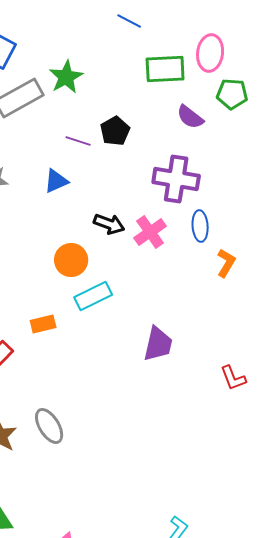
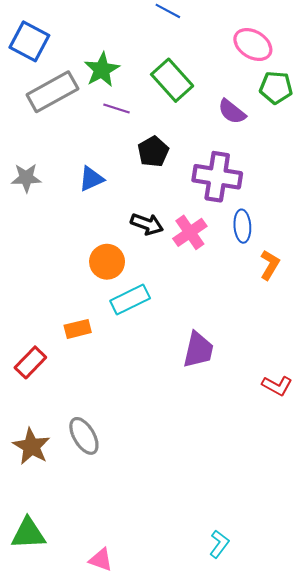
pink ellipse: (210, 53) -> (253, 45), turned -66
green rectangle: (165, 69) -> (172, 80), moved, turned 51
black pentagon: (115, 131) -> (153, 152), moved
purple line: (78, 141) -> (116, 109), moved
red L-shape: (233, 378) -> (277, 386), turned -40

